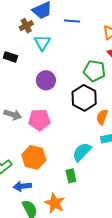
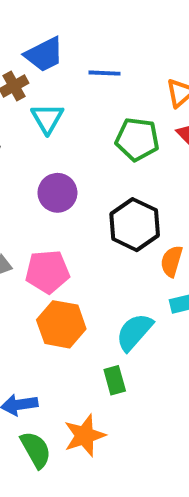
green pentagon: (94, 71) -> (137, 139), moved
orange hexagon: (34, 157) -> (61, 324), moved
orange star: (55, 203) -> (85, 436), turned 30

